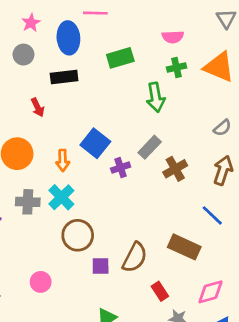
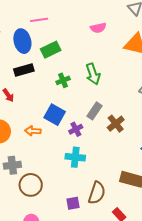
green rectangle: (120, 58) -> (51, 50), moved
green cross: (176, 68) -> (63, 80), moved
orange arrow: (63, 160) -> (33, 131), turned 105
cyan cross: (61, 197) -> (75, 157), moved, turned -30
brown circle: (78, 235) -> (31, 185), moved

